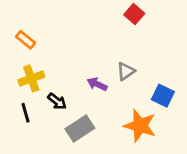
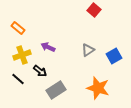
purple arrow: (97, 84) -> (48, 47), moved
blue square: (163, 96) -> (114, 56), moved, turned 35
black line: (26, 113) -> (18, 79), turned -32

